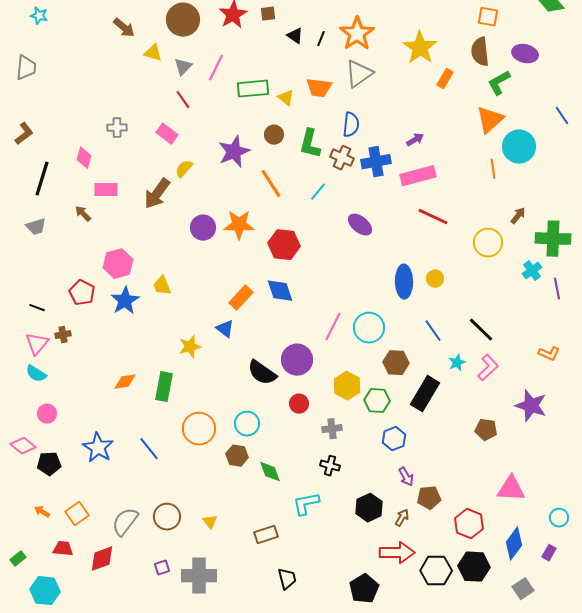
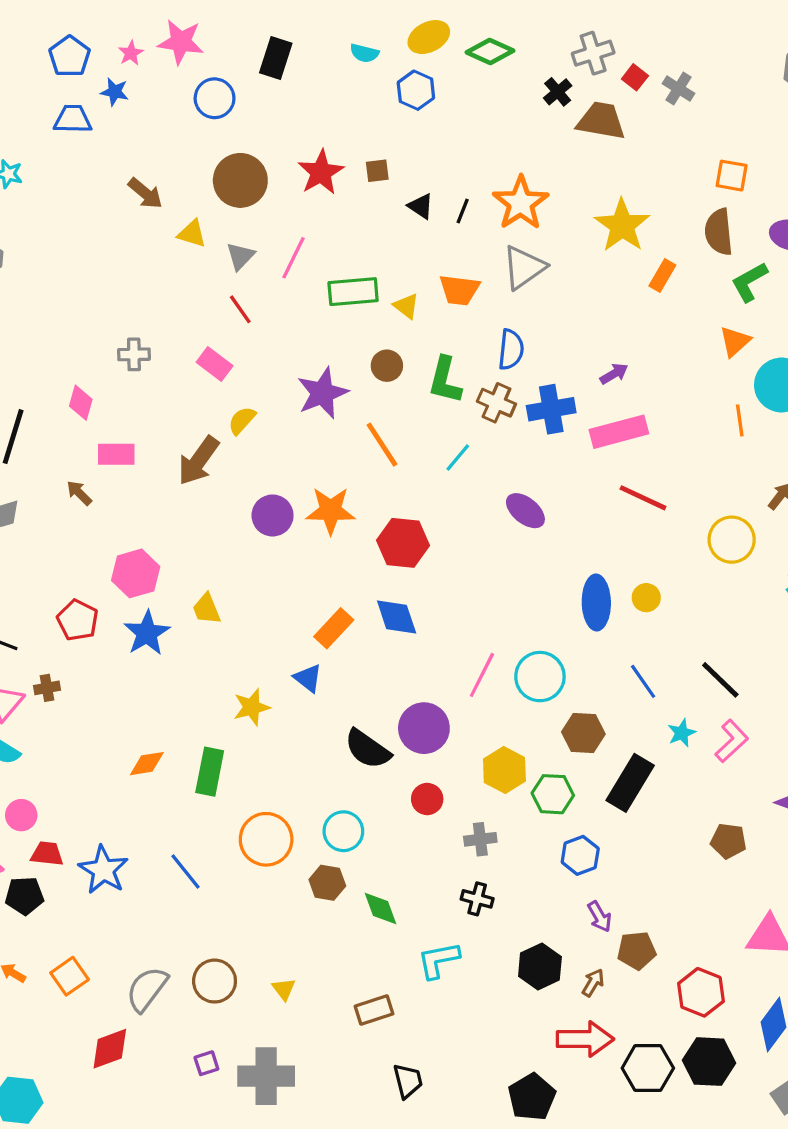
orange triangle: (490, 120) -> (735, 342), size x0.7
red trapezoid: (63, 549) -> (47, 854), moved

